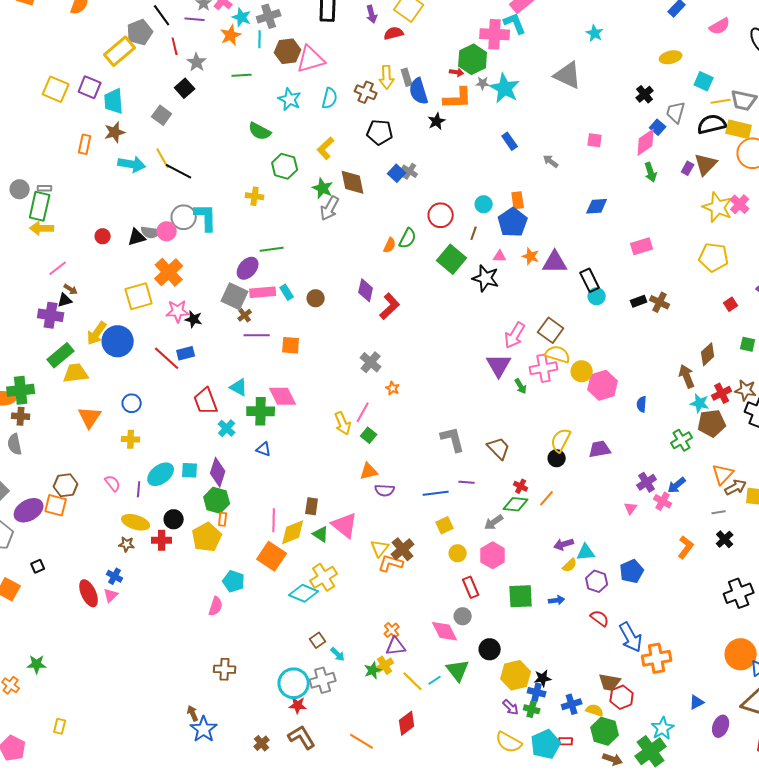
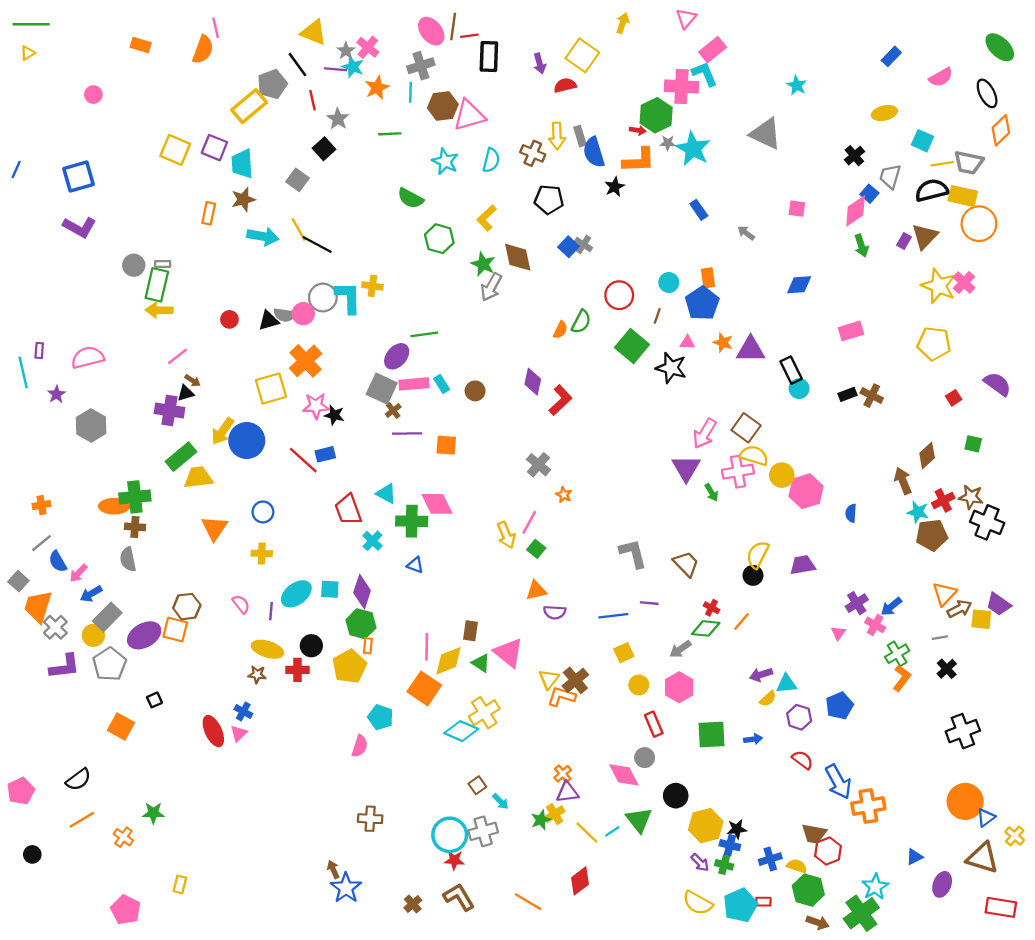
cyan star: (242, 17) -> (353, 67), moved
yellow cross: (255, 196) -> (372, 286), moved
green cross: (682, 440) -> (897, 654), moved

